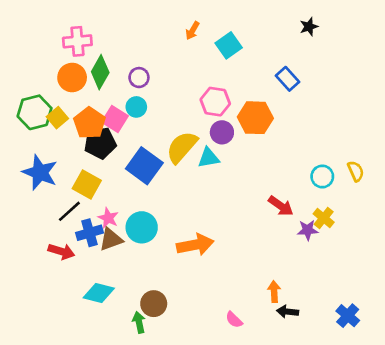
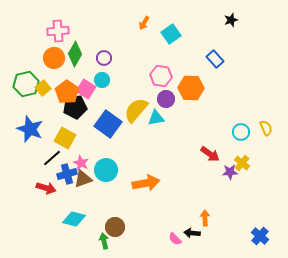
black arrow: (287, 312) -> (192, 233), moved

